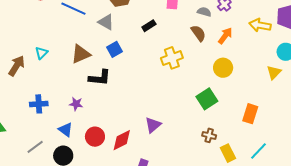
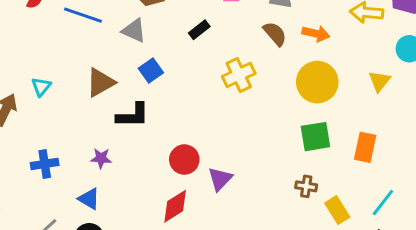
orange arrow: (225, 36) -> (316, 34), turned 72
yellow circle: (223, 68) -> (317, 82), size x1.4
yellow triangle: (274, 72) -> (379, 81), moved
green square: (207, 99) -> (315, 137), moved, turned 30
red circle: (95, 137) -> (184, 160), moved

